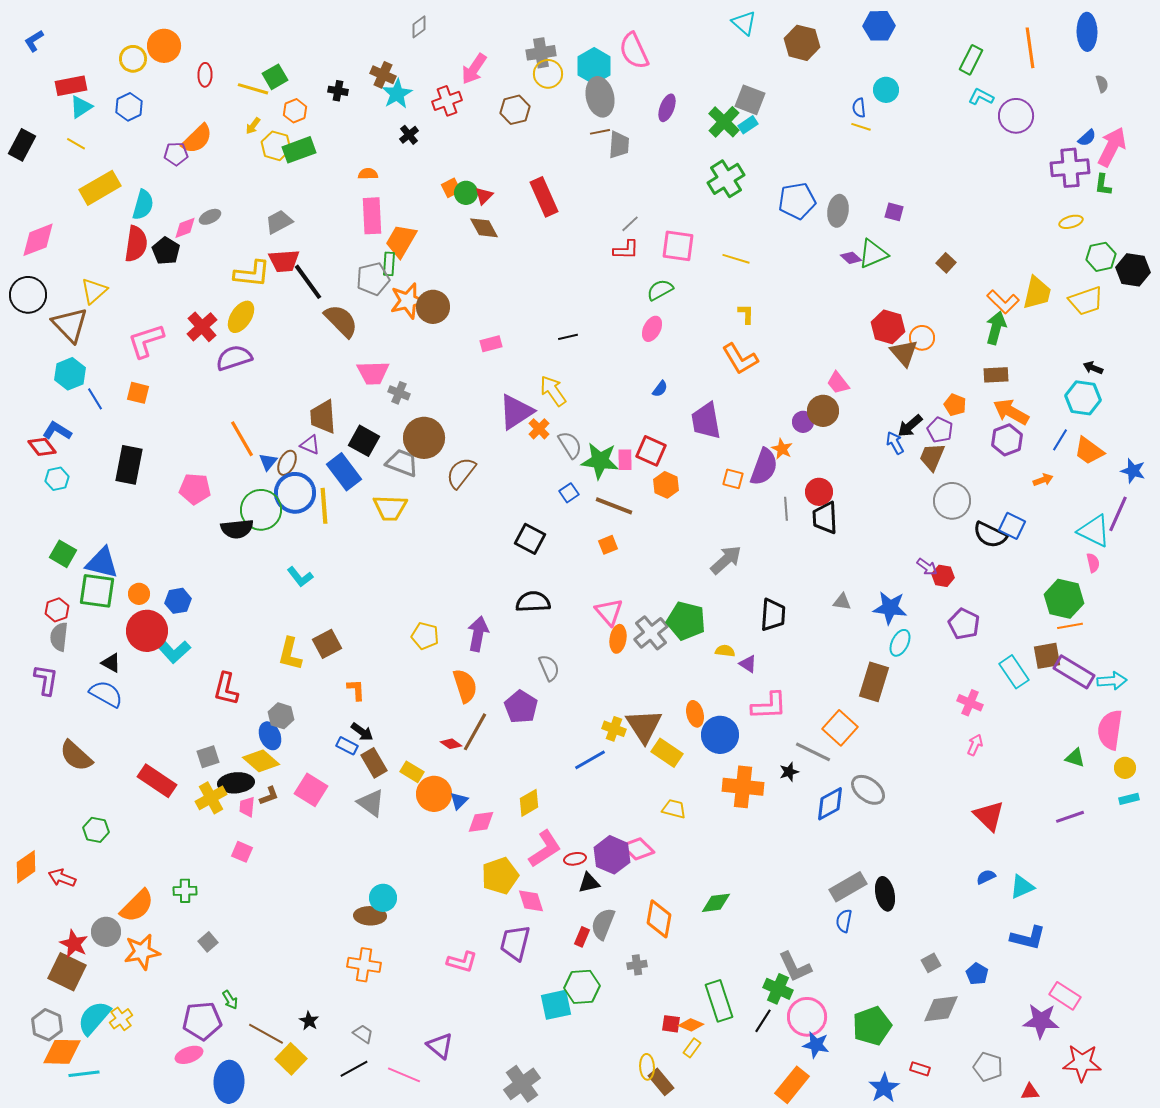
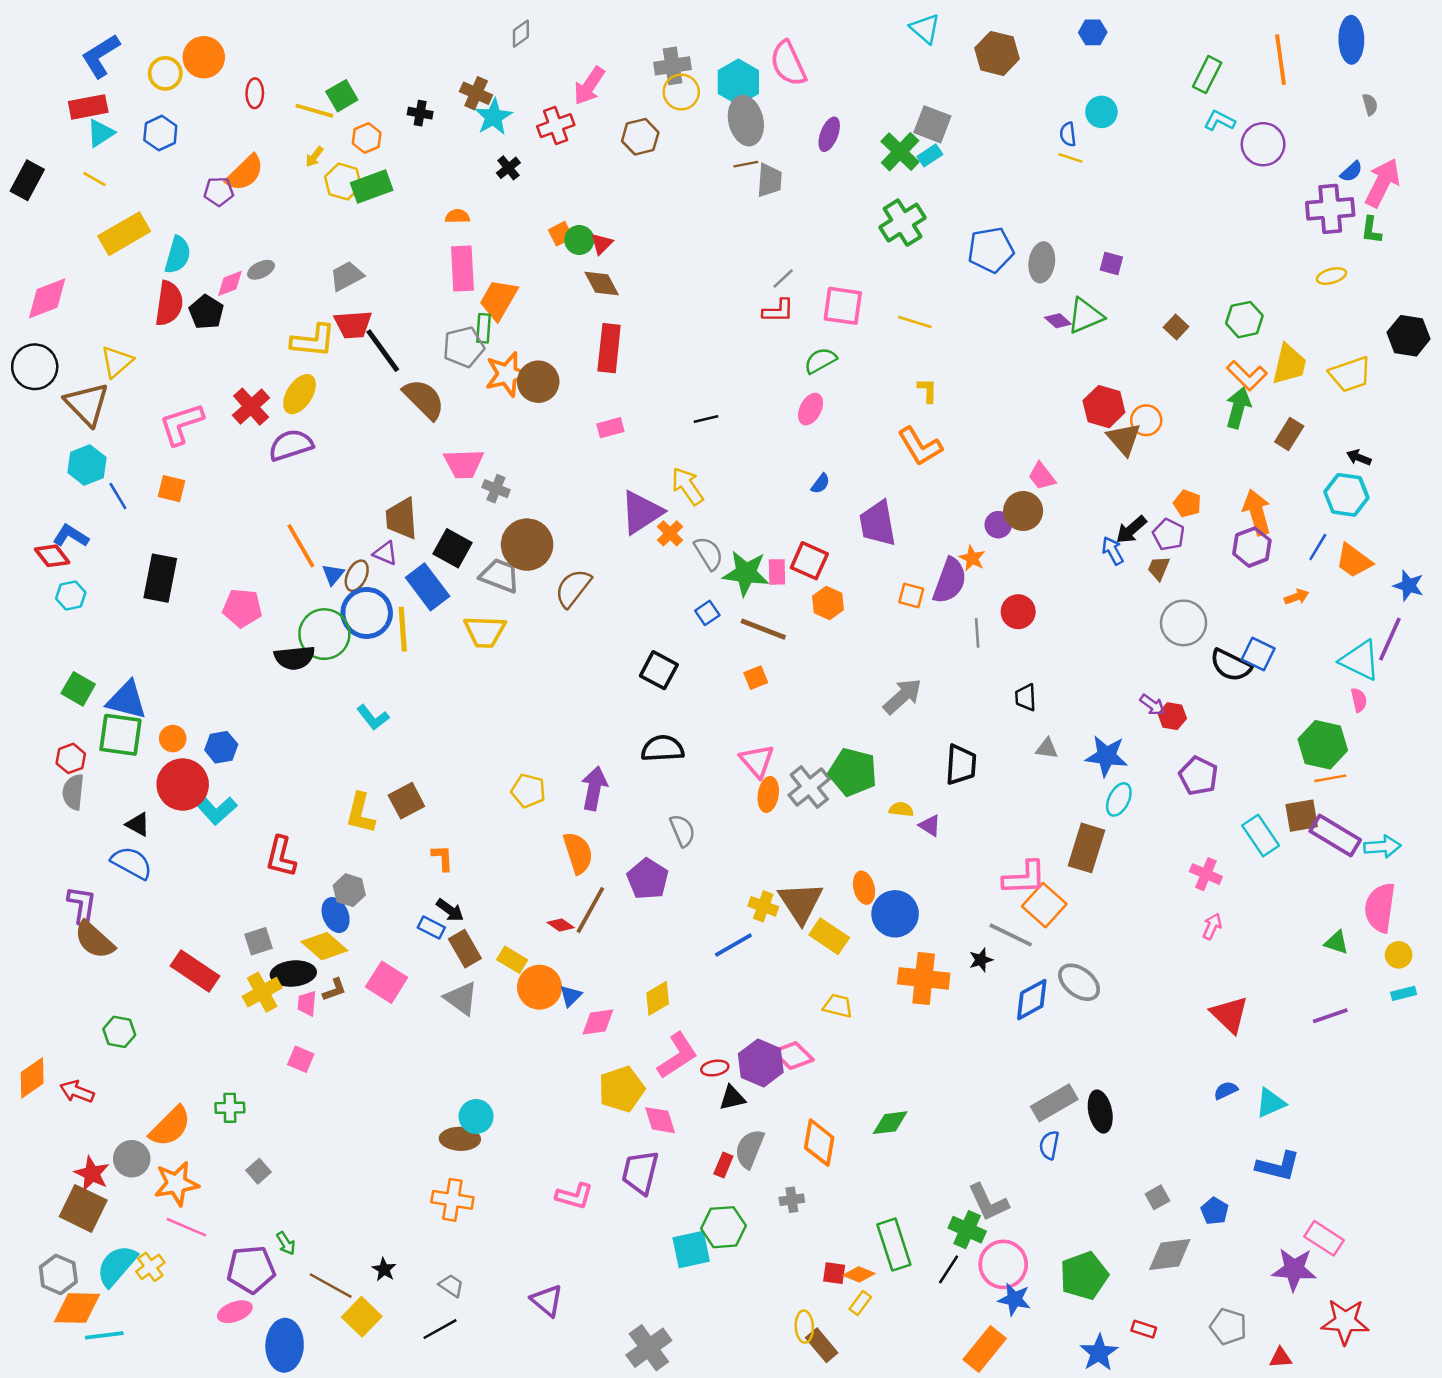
blue hexagon: (879, 26) -> (1093, 32), size x0.7
blue L-shape: (34, 41) -> (101, 56), moved, size x1.6
red rectangle: (544, 197) -> (609, 348), moved, turned 30
green hexagon: (1101, 257) -> (1244, 320), moved
brown rectangle: (996, 375) -> (1289, 434), moved, turned -55
orange arrow: (1011, 412) -> (1257, 512), turned 45
brown trapezoid: (932, 457) -> (1159, 568), size x0.7
black trapezoid: (825, 518) -> (1026, 697), moved, size x0.7
purple L-shape: (46, 680) -> (82, 905), moved
pink L-shape: (769, 706) -> (1024, 878), moved
pink line: (404, 1075) -> (186, 1227), moved

